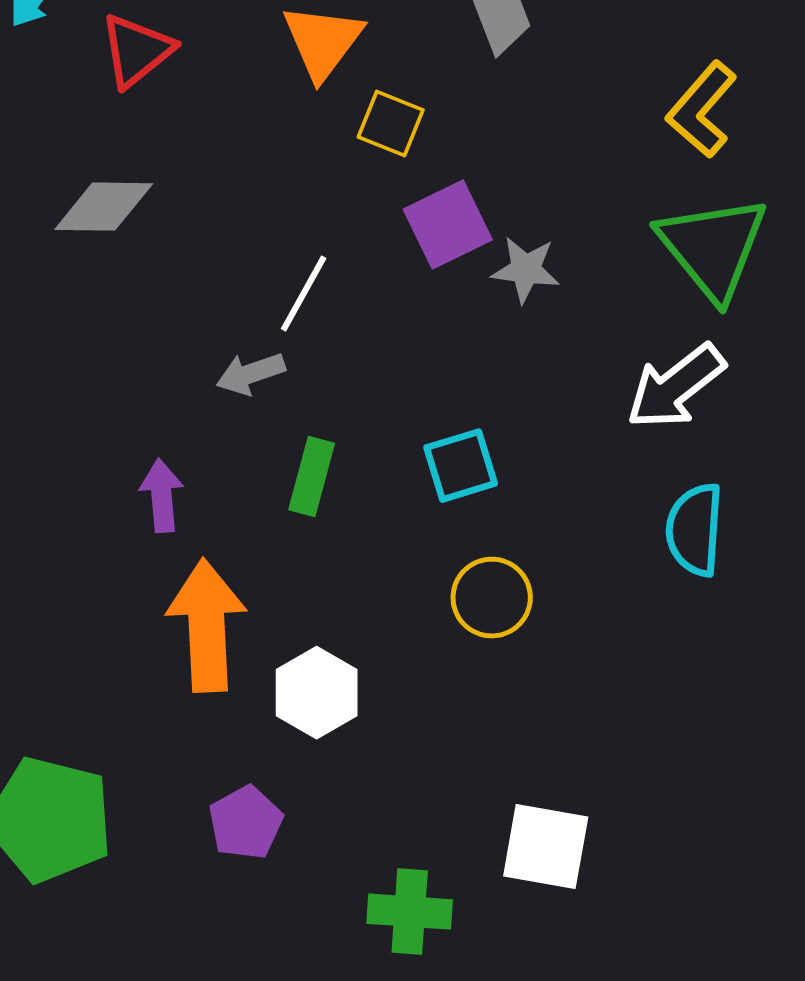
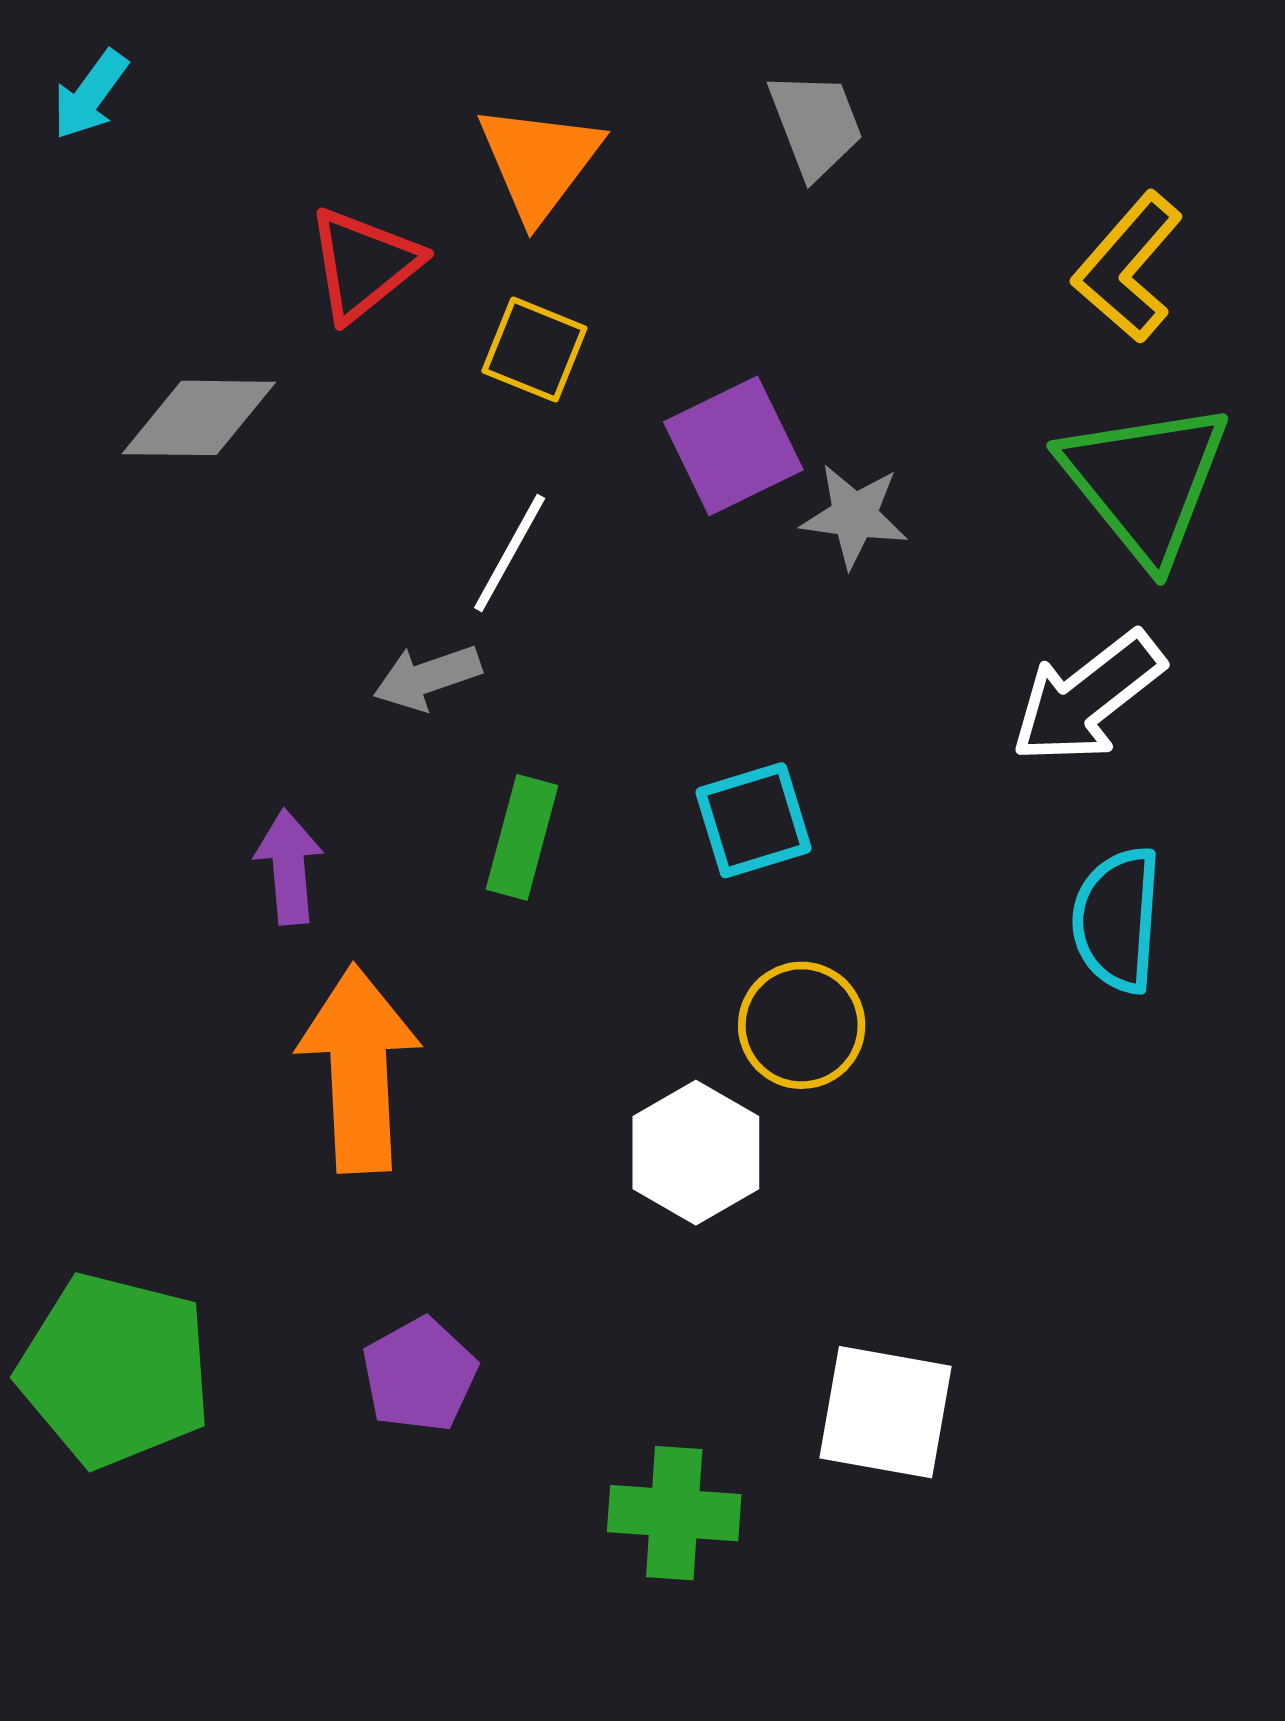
red triangle: (137, 51) -> (364, 264), moved
yellow square: (391, 124) -> (534, 350), moved
white hexagon: (317, 693) -> (696, 1153), moved

